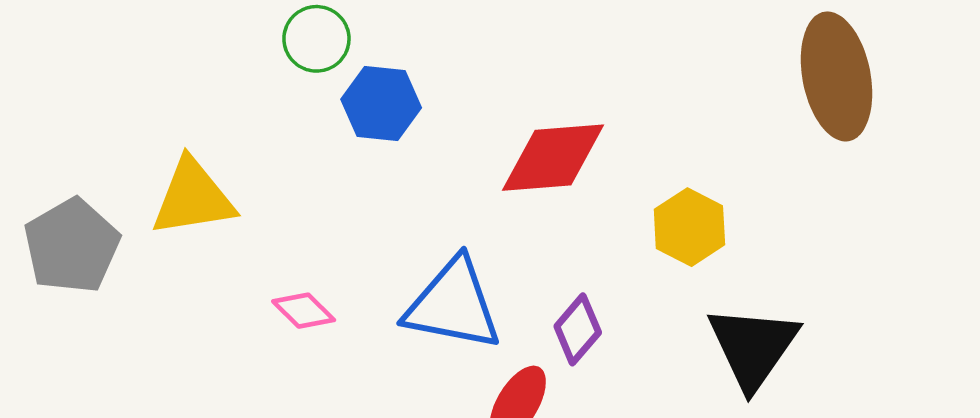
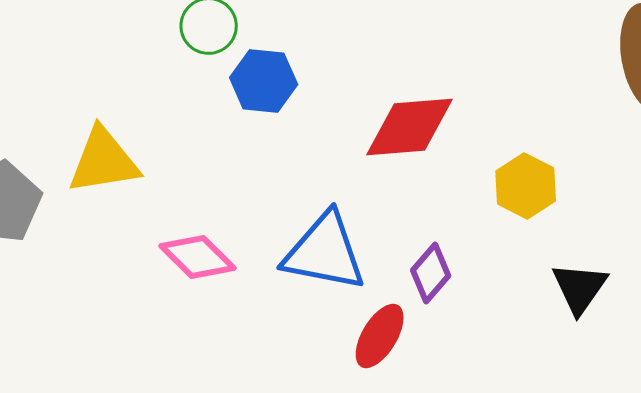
pink diamond: (304, 311) -> (198, 257), size x1.4
black triangle: (753, 347) -> (580, 288), size x0.7

